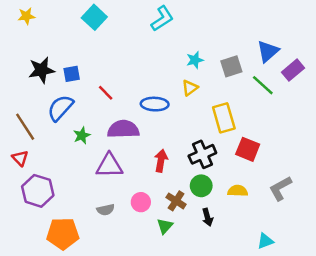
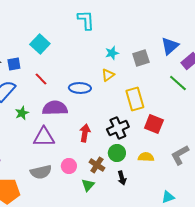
cyan square: (94, 17) -> (40, 44), moved
cyan L-shape: (162, 19) -> (86, 20), turned -60
green line: (263, 85) -> (178, 83), moved
gray semicircle: (106, 210) -> (41, 172), size x1.5

